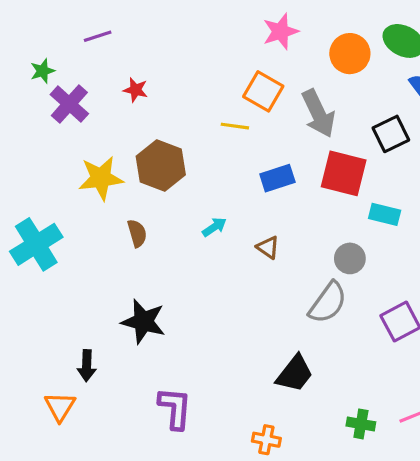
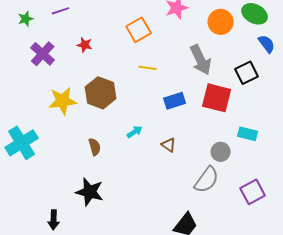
green star: (43, 71) -> (26, 19), moved
orange square: (263, 91) -> (139, 30), moved, turned 30
cyan rectangle: (385, 214) -> (248, 134), moved
brown semicircle: (137, 233) -> (95, 147), moved

